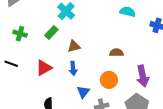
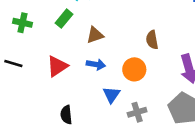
brown semicircle: (116, 53) -> (152, 40), turned -96
blue arrow: (73, 68) -> (96, 64), turned -72
orange circle: (109, 80) -> (134, 69), moved

